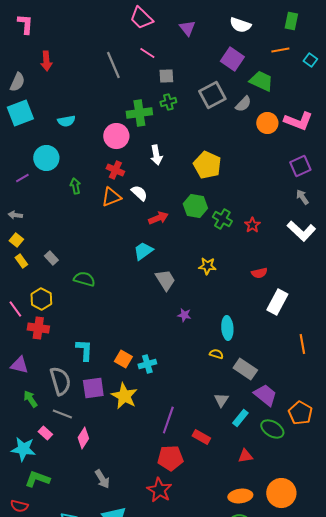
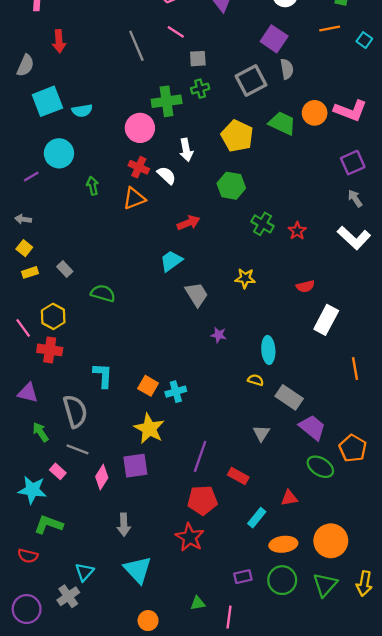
green trapezoid: (261, 81) -> (282, 123), moved
gray semicircle: (243, 104) -> (287, 69), moved, turned -54
cyan square: (20, 113) -> (47, 101), moved
yellow pentagon: (207, 165) -> (237, 136), moved
white semicircle: (139, 193) -> (167, 175), moved
green hexagon: (195, 206) -> (231, 186), moved
yellow rectangle: (21, 261) -> (30, 272), turned -72
purple square: (93, 388) -> (135, 466), moved
cyan rectangle: (240, 418) -> (257, 518), moved
gray arrow: (102, 479) -> (124, 525), turned 30

